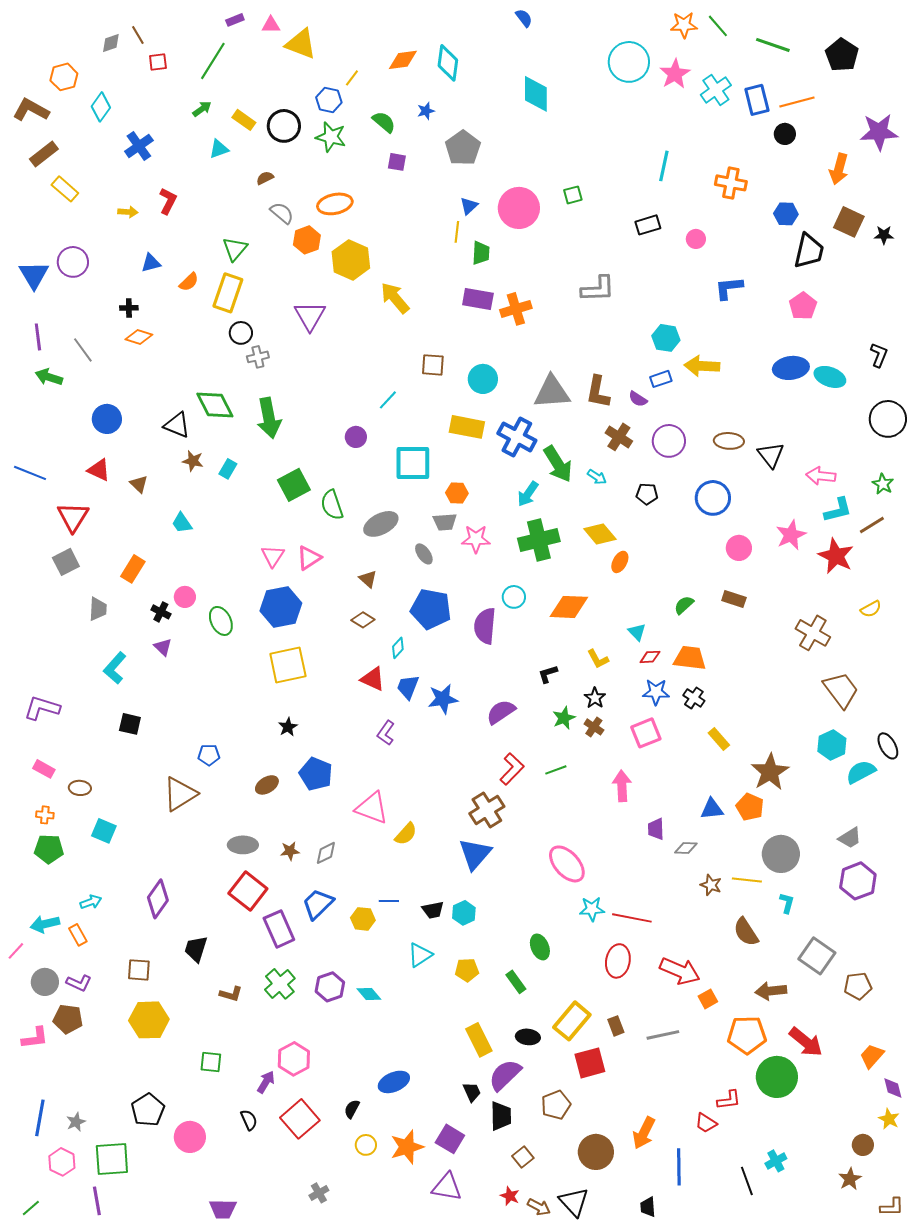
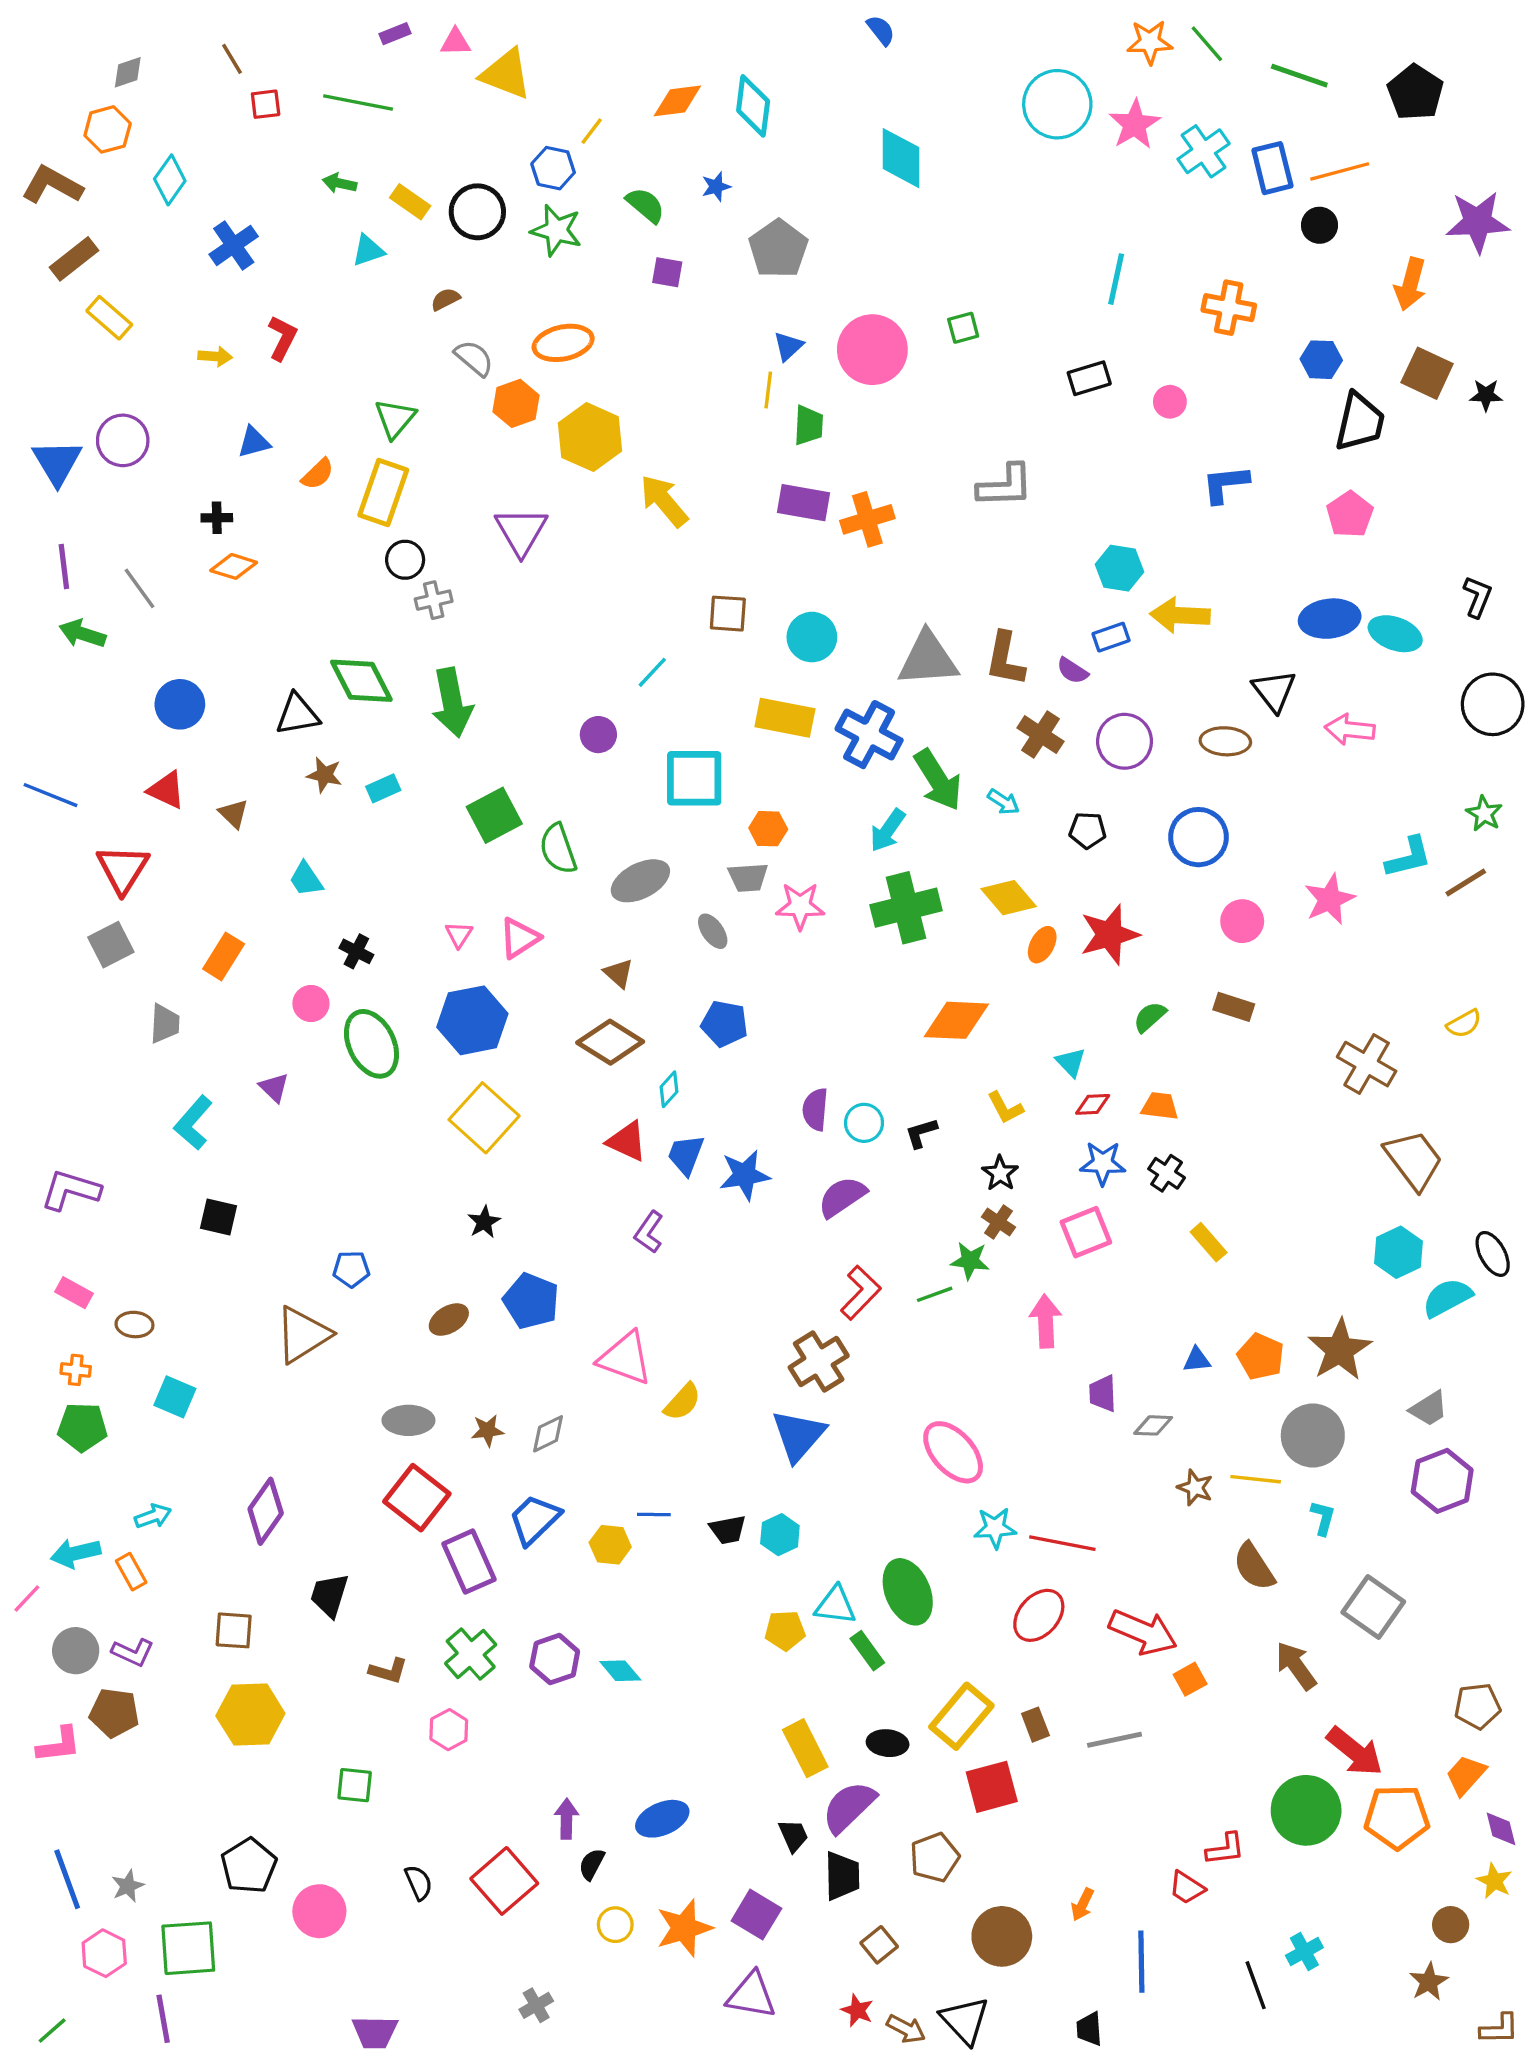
gray diamond: (111, 43) -> (128, 72), moved
green line: (213, 61) -> (358, 103), turned 69
green arrow: (202, 109) -> (340, 183), turned -132
black triangle: (177, 425) -> (298, 714), turned -32
black triangle: (771, 455) -> (1274, 691), moved
cyan rectangle: (228, 469) -> (383, 788), turned 36
pink arrow: (821, 476) -> (1350, 730), moved
pink triangle: (273, 556) -> (459, 935), size x0.7
red star: (836, 556) -> (1109, 935), moved, turned 30
cyan circle: (514, 597) -> (864, 1123), moved
blue pentagon: (431, 609) -> (724, 1024), size x0.7
black cross: (161, 612) -> (356, 951), moved
brown diamond: (363, 620) -> (610, 1042), size x1.6
green ellipse: (221, 621) -> (371, 1044), size x1.4
purple semicircle: (485, 626) -> (815, 1109), moved, size x0.7
orange trapezoid: (690, 658) -> (1160, 1106), size x0.7
yellow square: (288, 665) -> (484, 1118), turned -36
green star: (564, 718) -> (970, 1261), moved, turned 30
brown star: (770, 772) -> (1340, 1350), moved
blue triangle: (712, 809) -> (1197, 1360), size x0.7
green ellipse: (540, 947) -> (908, 1592), size x1.5
cyan triangle: (420, 955) -> (835, 1605), moved, turned 40
red ellipse: (618, 961) -> (1039, 1615), turned 32
brown pentagon: (858, 986) -> (1478, 1706), moved
brown arrow: (771, 991) -> (1296, 1666), turned 60
orange pentagon: (747, 1035) -> (1397, 1817), moved
pink hexagon: (294, 1059) -> (449, 1730), moved, size x0.7
purple arrow: (266, 1082) -> (566, 1819), moved, turned -30
blue line: (40, 1118) -> (67, 1879), turned -30
orange arrow: (644, 1133) -> (1083, 1904), size x0.6

